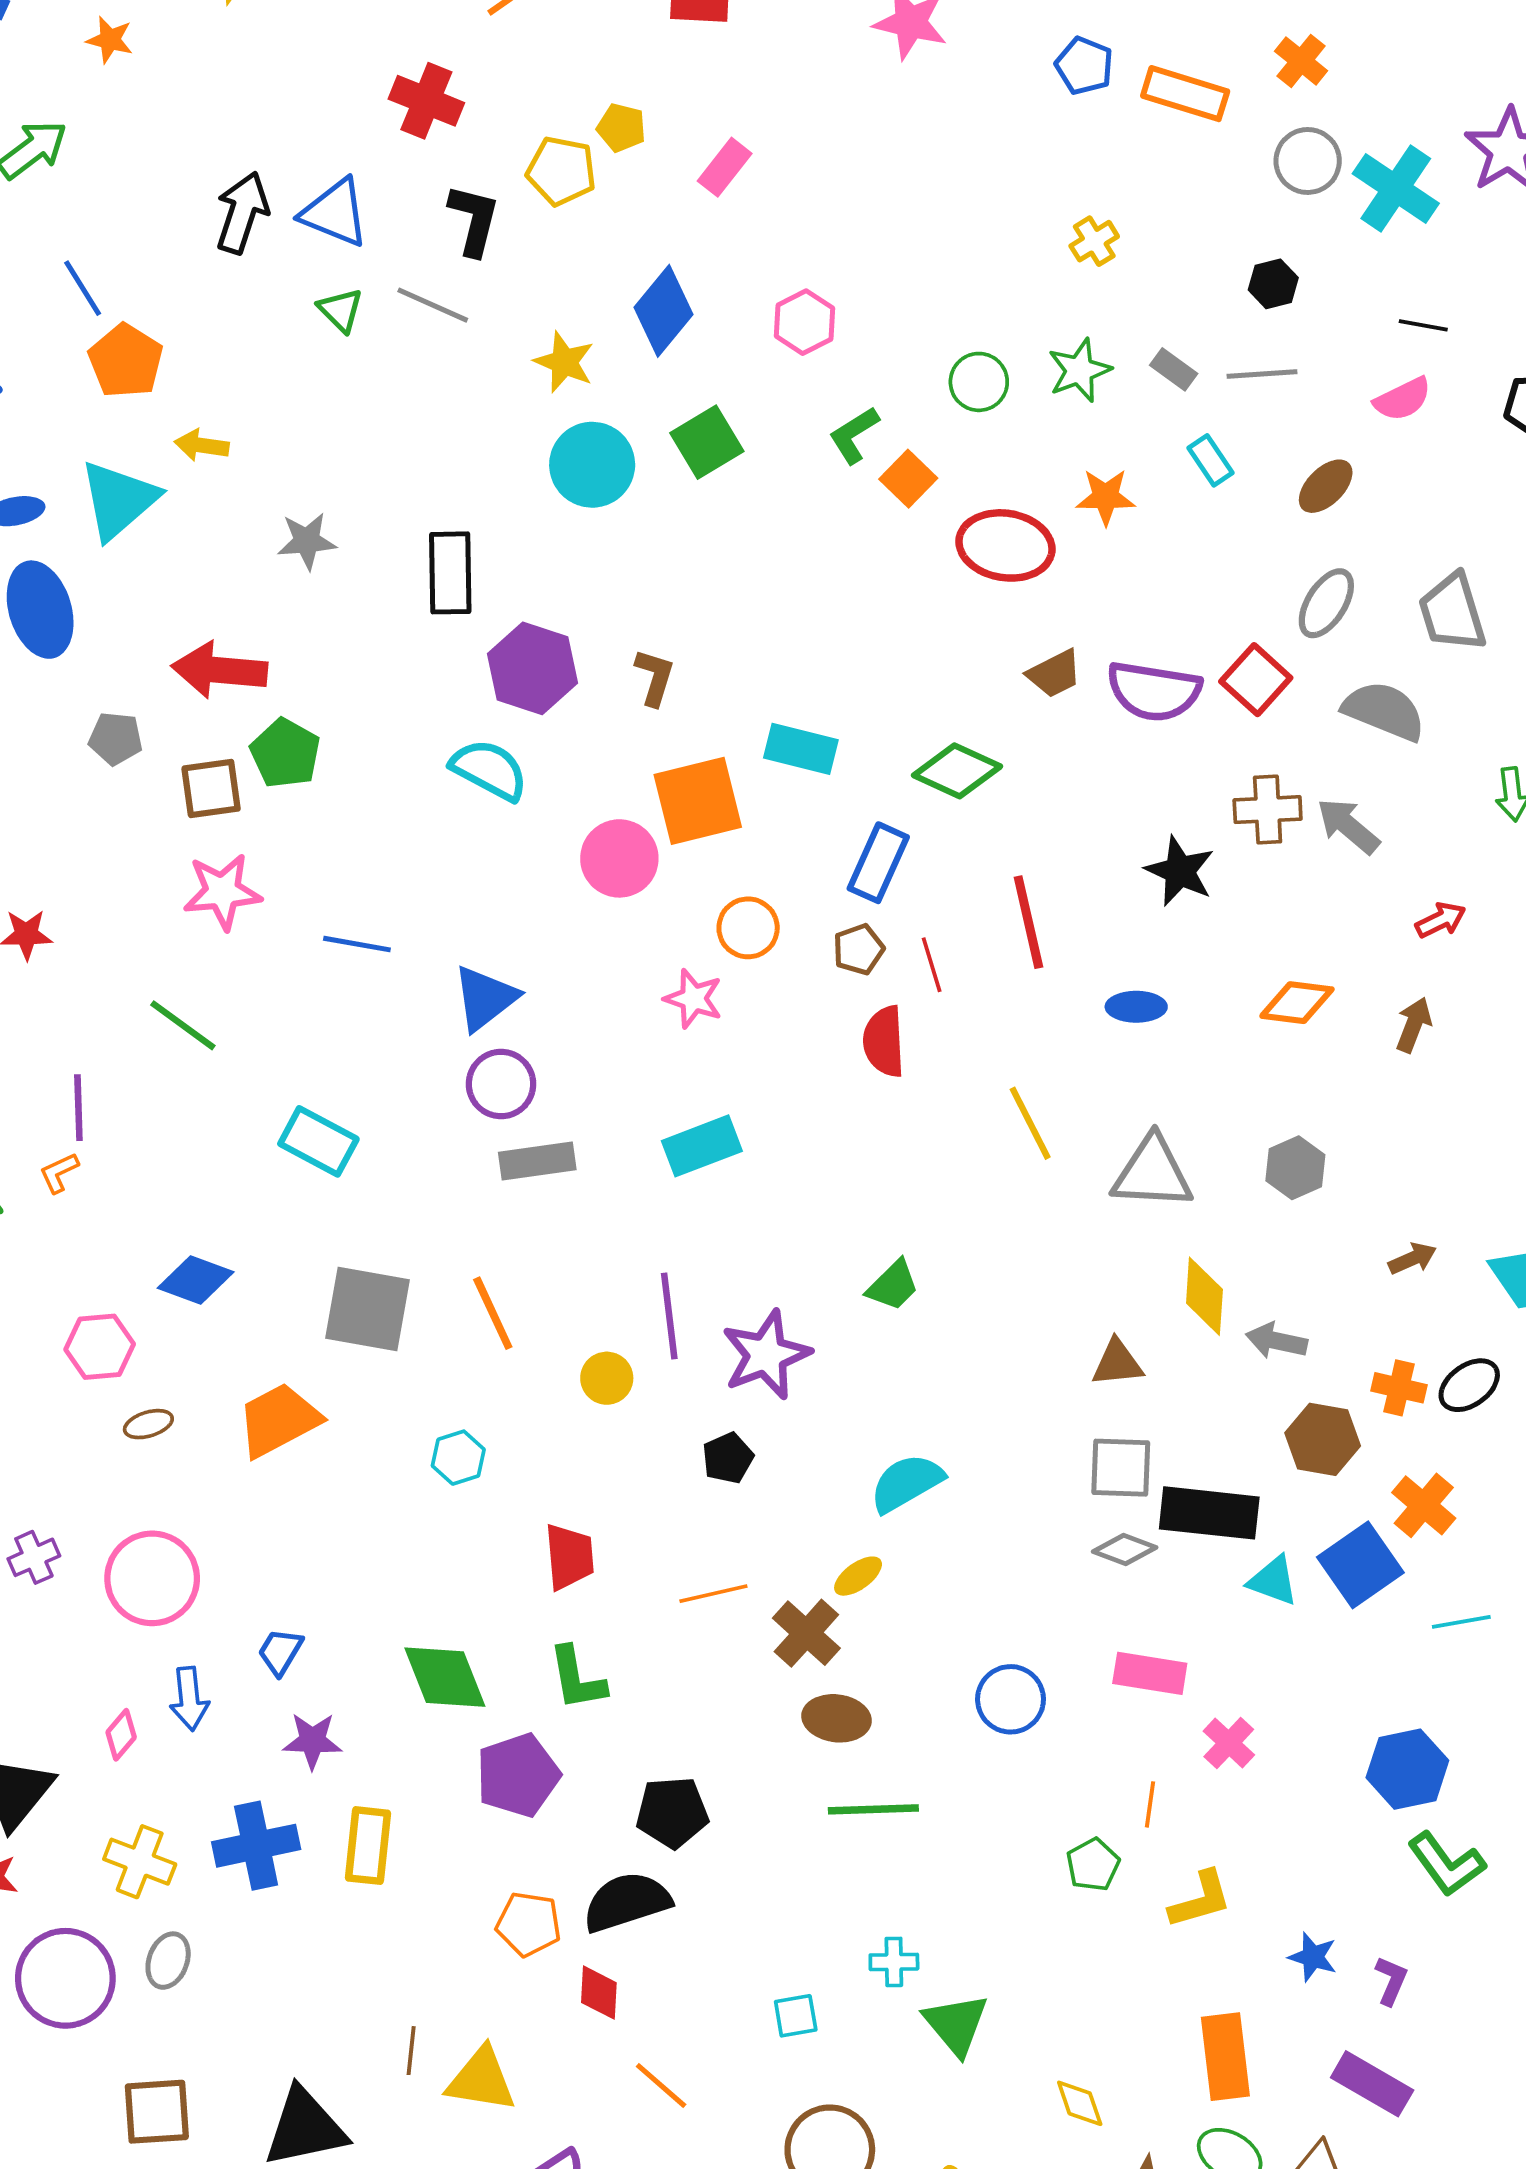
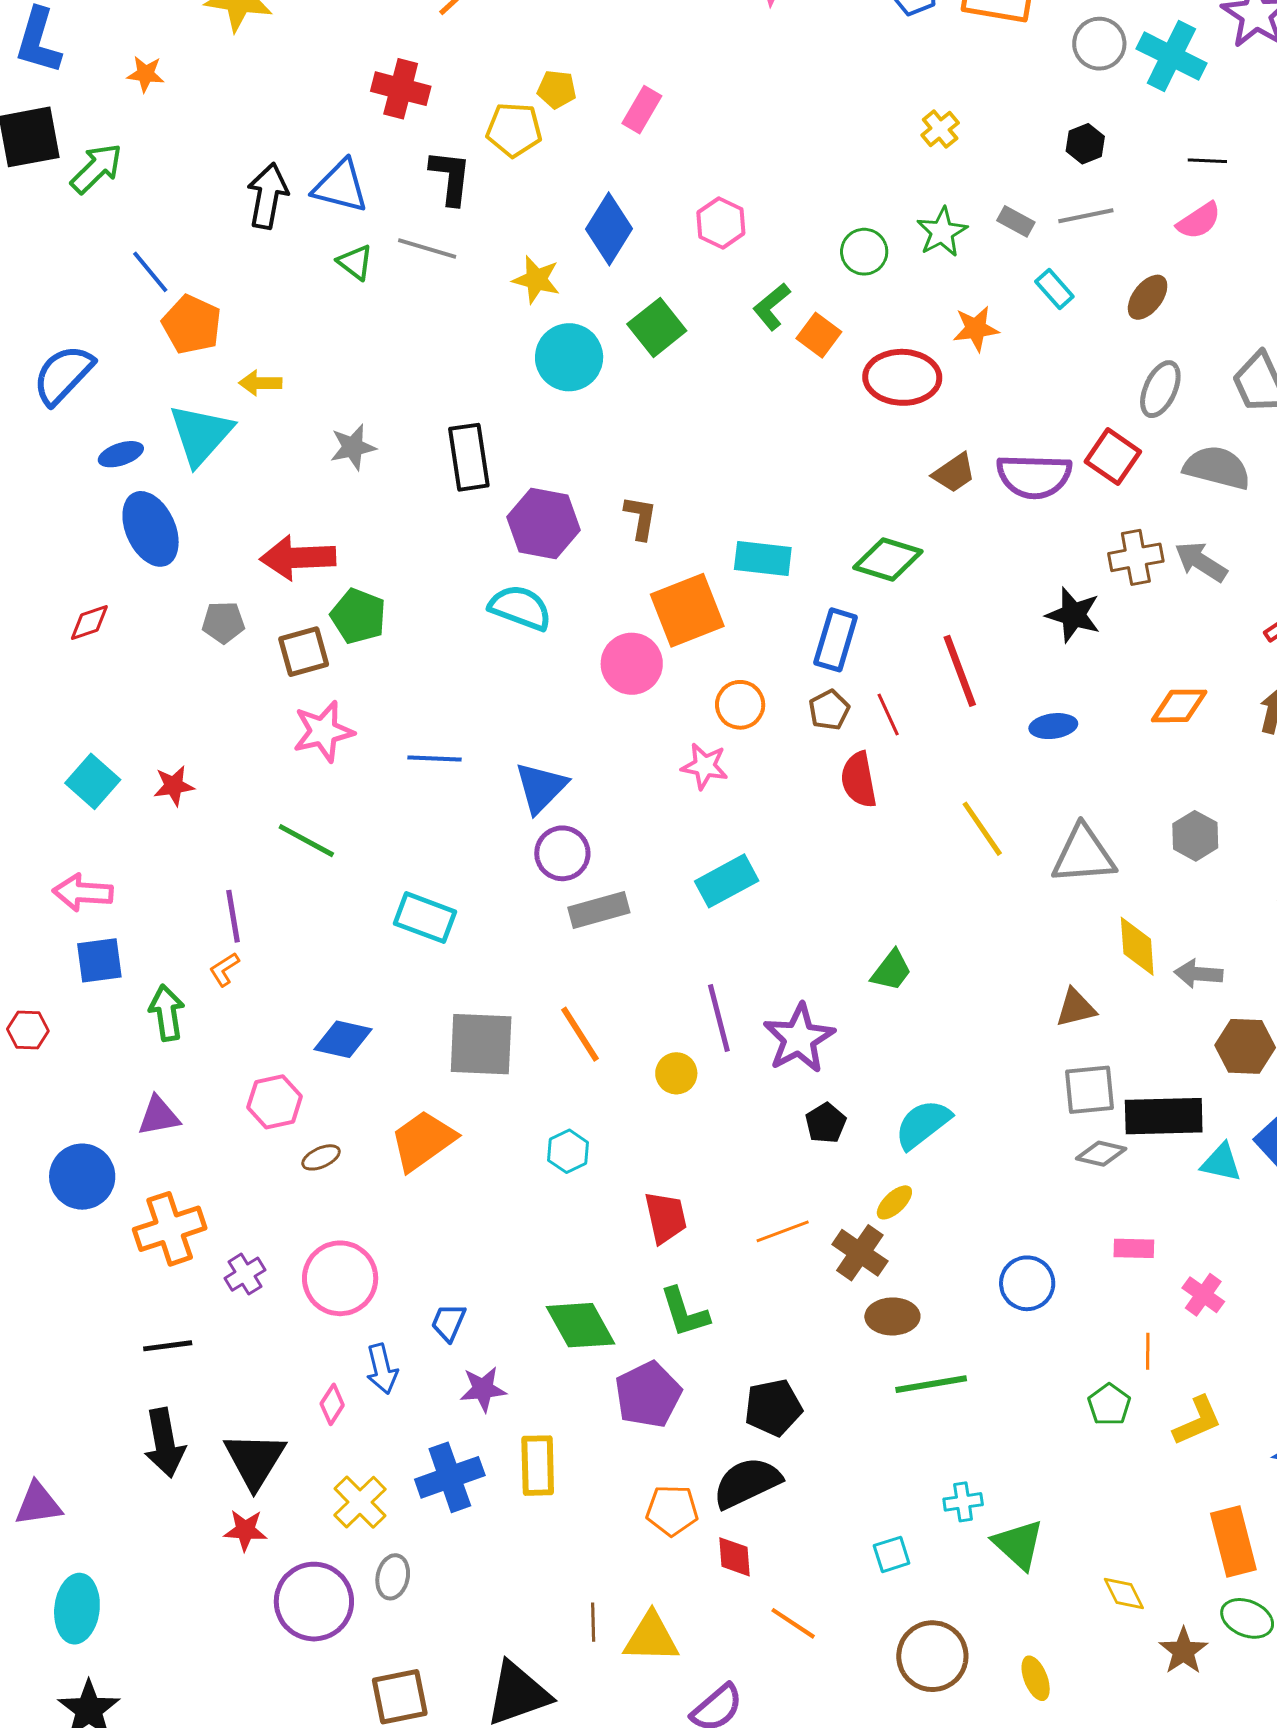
black pentagon: (728, 1458) -> (826, 1123), moved
pink rectangle: (1150, 1673) -> (1134, 1248), size x0.7
yellow cross: (140, 1862) -> (360, 1502), turned 32

